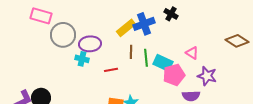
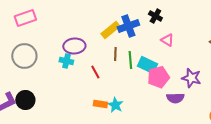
pink rectangle: (41, 16) -> (25, 18), turned -35
gray circle: (63, 35) -> (24, 56), moved
pink triangle: (192, 53) -> (167, 40), moved
red line: (111, 70) -> (95, 72), turned 72

